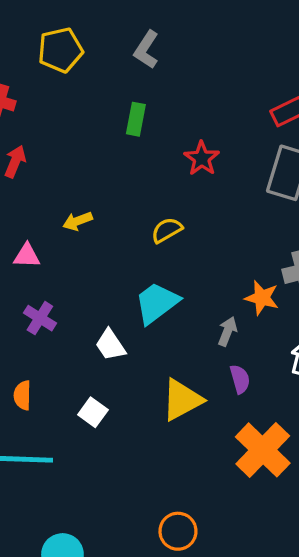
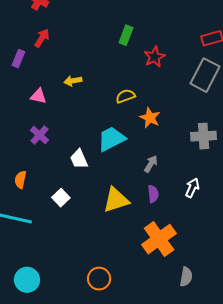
green rectangle: (136, 119) -> (126, 35), moved
orange star: (262, 298) -> (150, 118), moved

